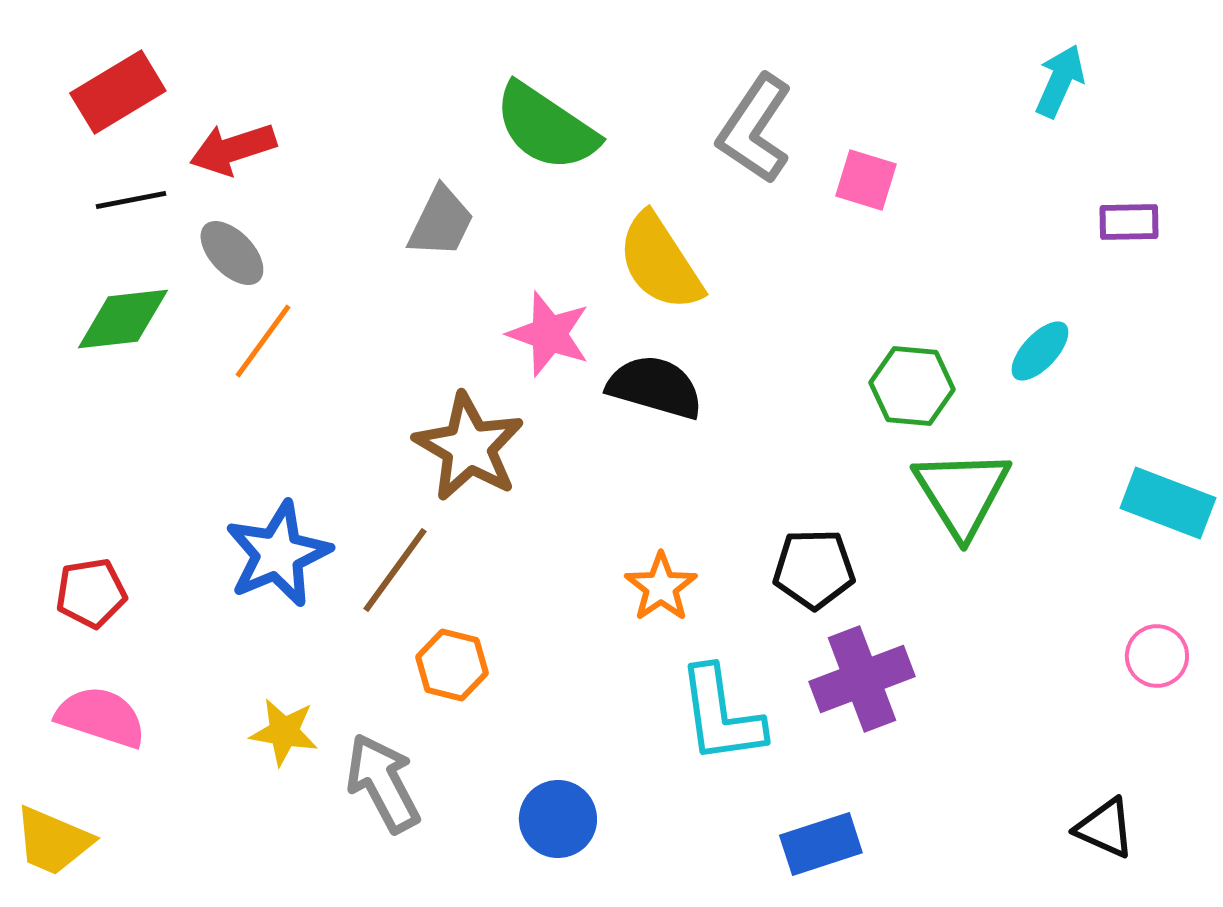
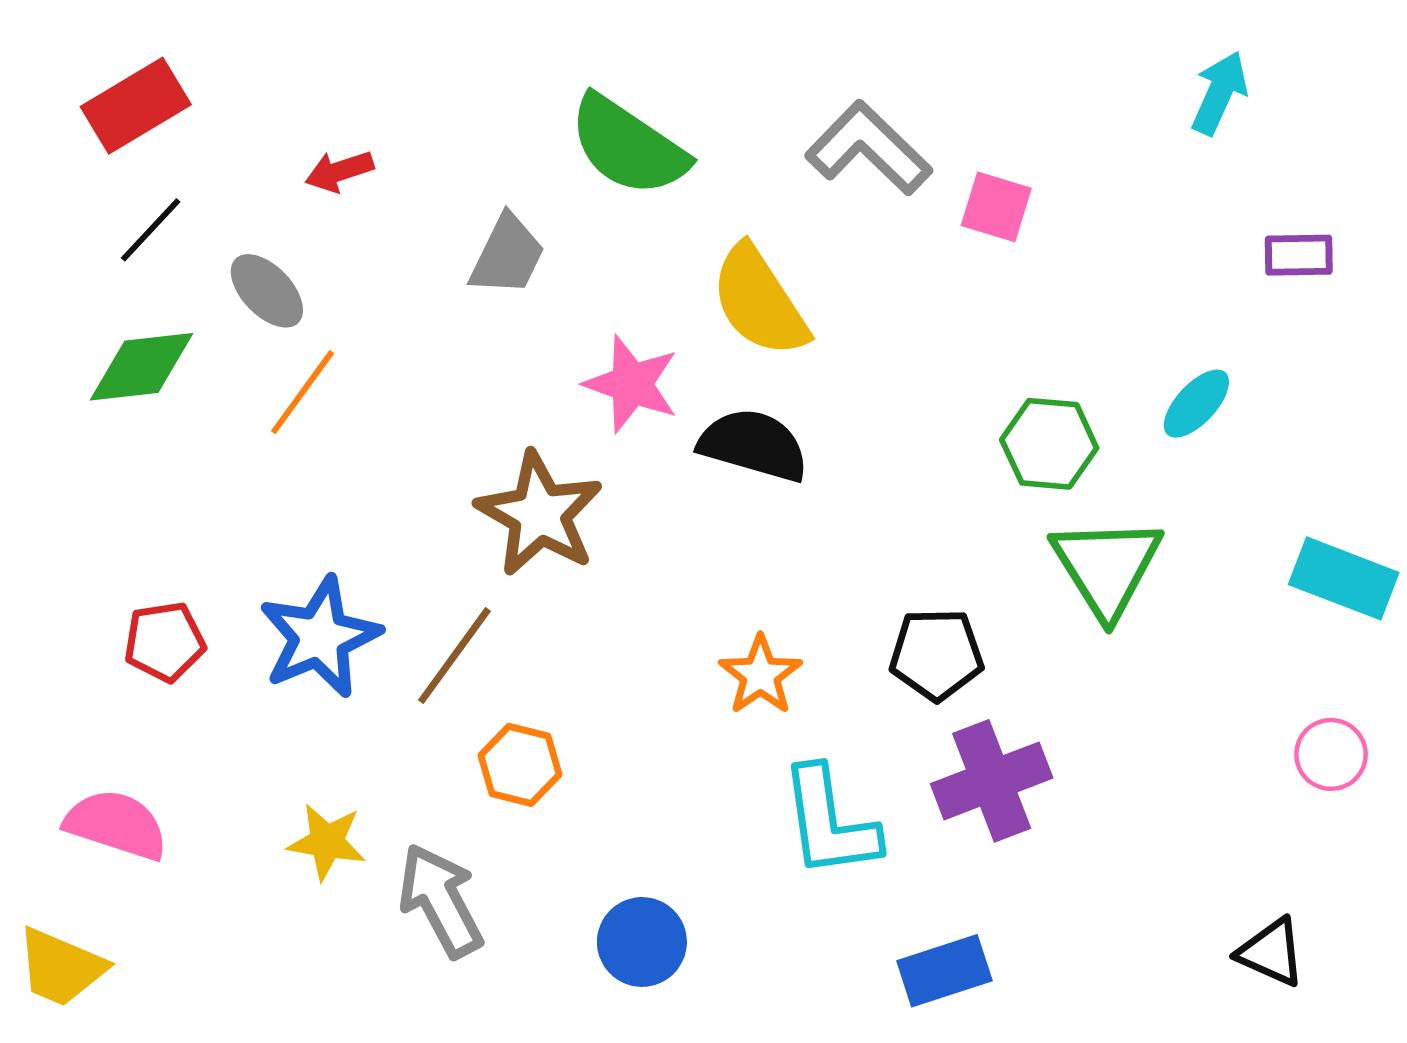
gray L-shape: (755, 129) -> (869, 148), turned 100
red arrow: (233, 149) -> (339, 171), moved, size x0.7
black line: (131, 200) -> (151, 230), turned -36
red pentagon: (91, 593) -> (165, 642), moved

